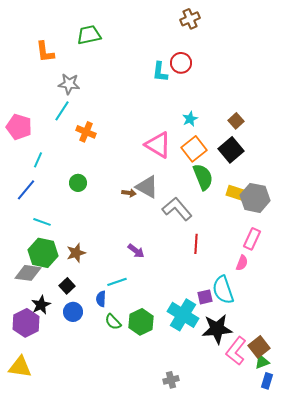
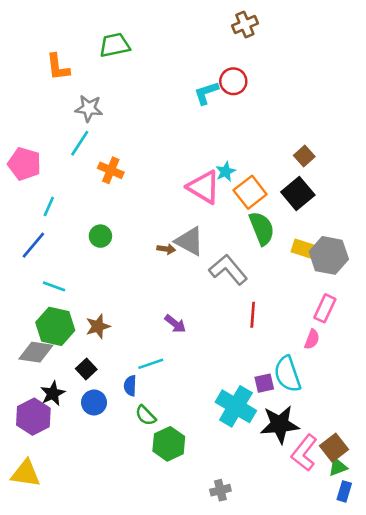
cyan L-shape: (160, 72) -> (206, 93), turned 65
cyan star: (190, 119) -> (226, 172), moved
green hexagon: (141, 322) -> (169, 444), moved

